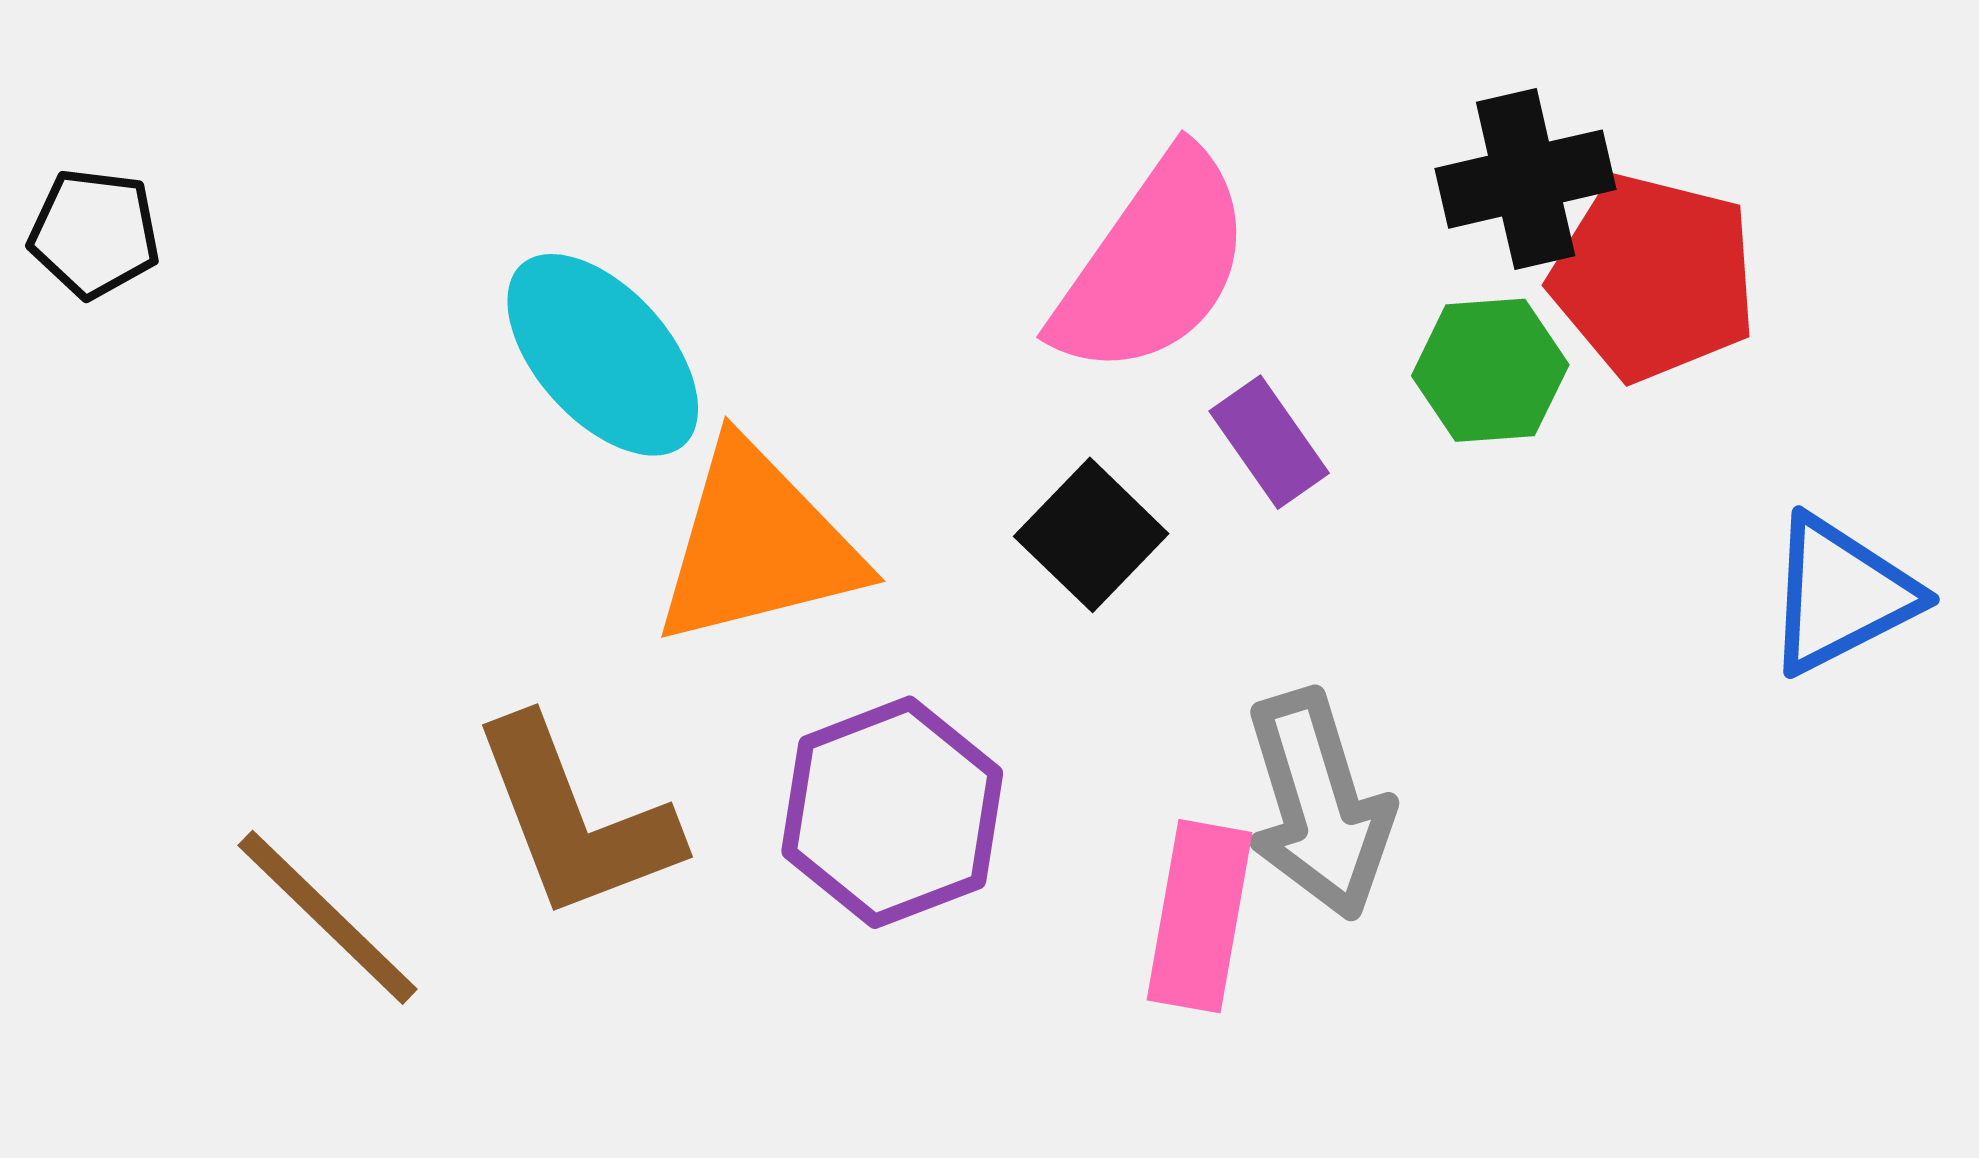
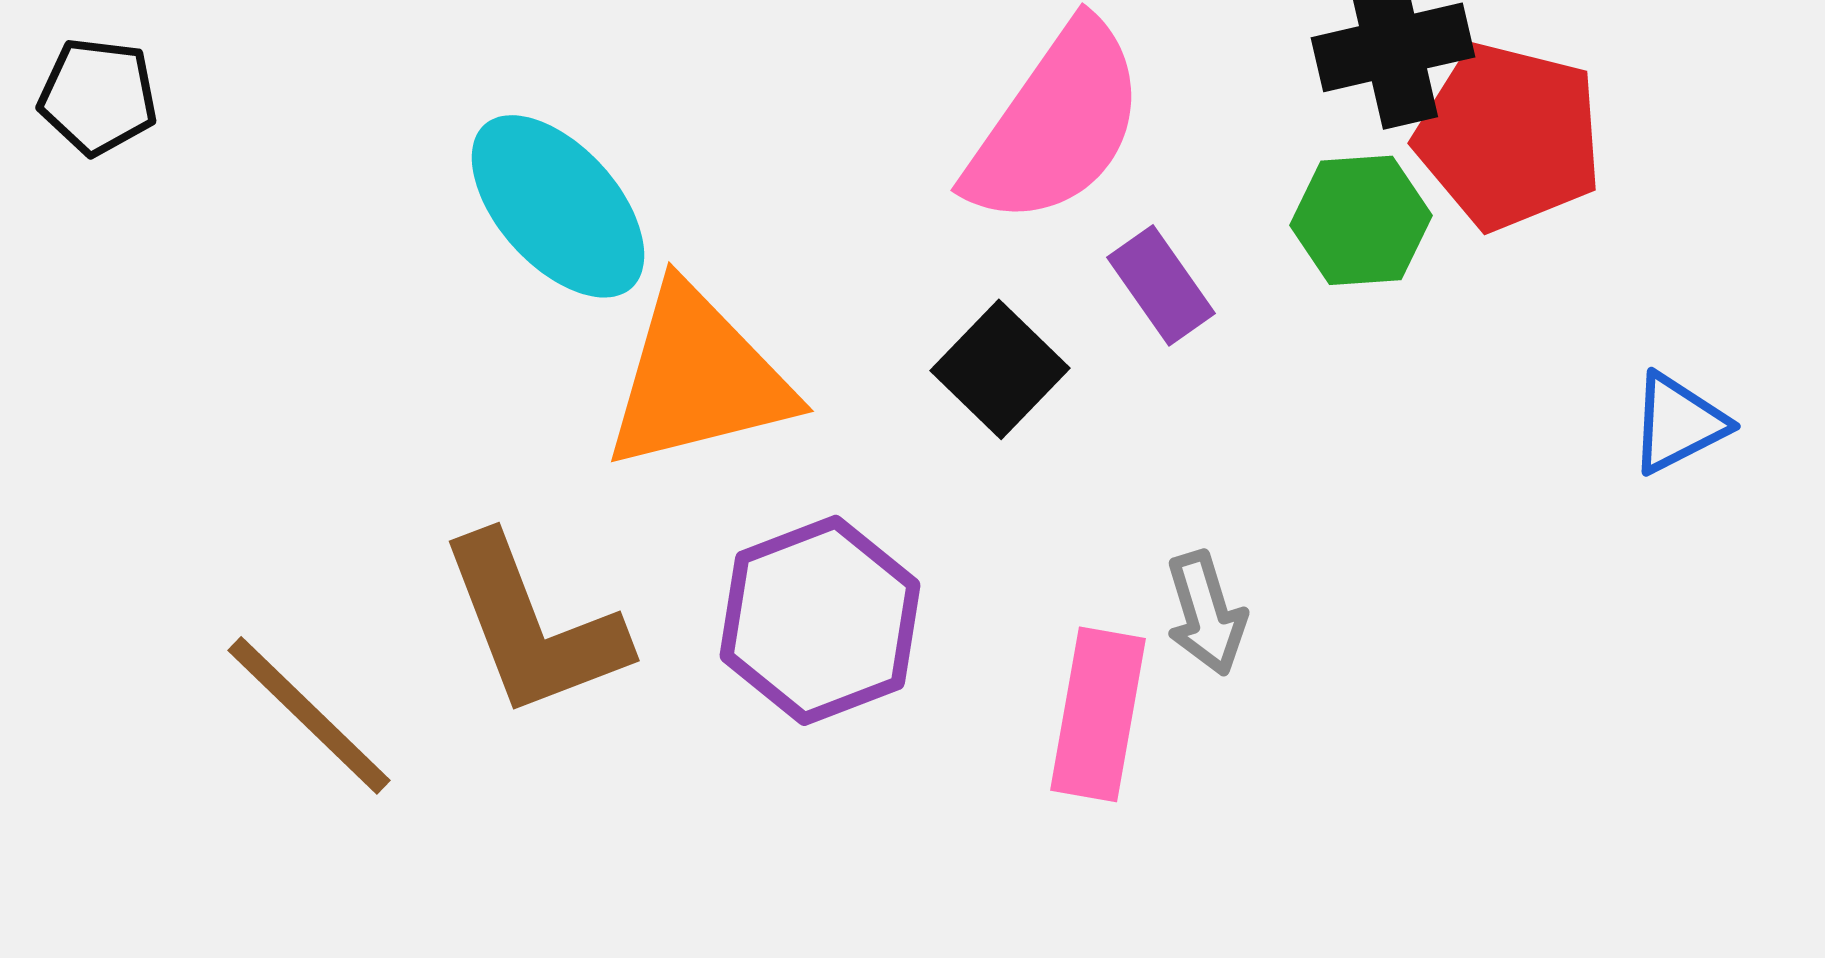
blue triangle: (1841, 595) -> (1678, 423), size x0.7
gray arrow: (1319, 805) -> (1206, 613), size x0.6

